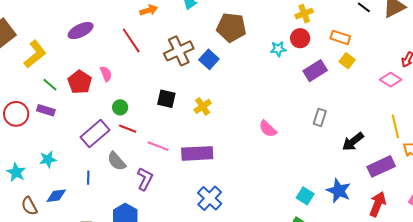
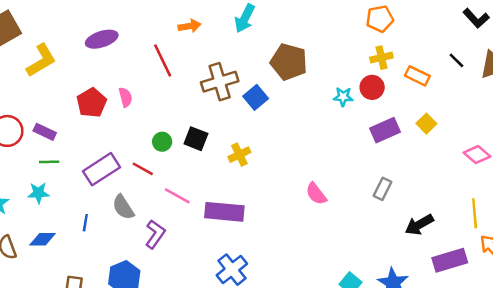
orange rectangle: (340, 37) -> (417, 76), moved
green line: (50, 85) -> (49, 162), moved, turned -49
green circle: (120, 107) -> (162, 142), moved

